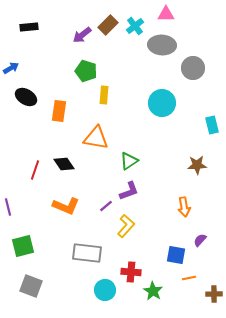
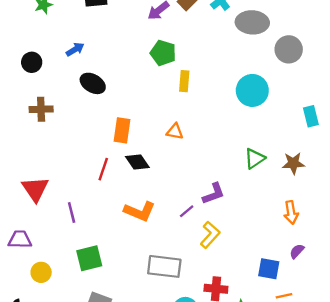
orange rectangle: (59, 111) -> (122, 130), moved
orange triangle: (96, 138) -> (175, 132), size x0.6
green triangle: (129, 161) -> (255, 159), moved
orange arrow: (184, 207) -> (291, 212), moved

